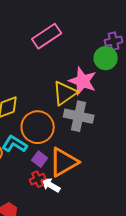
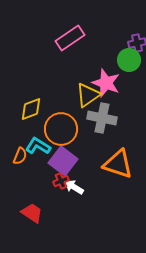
purple square: (40, 159) -> (63, 161), size x1.8
orange triangle: (64, 162) -> (118, 164), moved, turned 48

